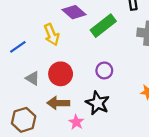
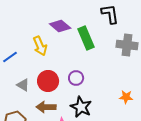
green rectangle: (103, 26) -> (86, 38), turned -75
purple circle: (104, 70) -> (76, 78), moved

